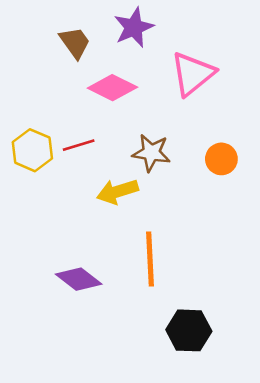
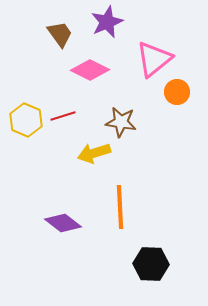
orange circle: (221, 159) -> (177, 92), moved

